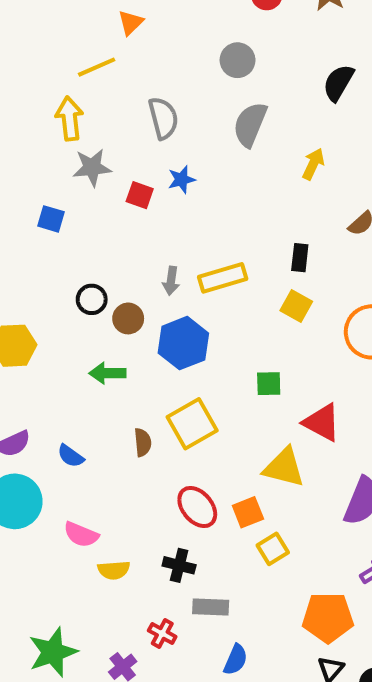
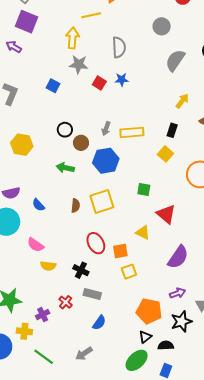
gray semicircle: (250, 124) -> (175, 60), moved
yellow arrow: (313, 164) -> (182, 101), moved
yellow triangle: (284, 467) -> (143, 232), size x0.7

